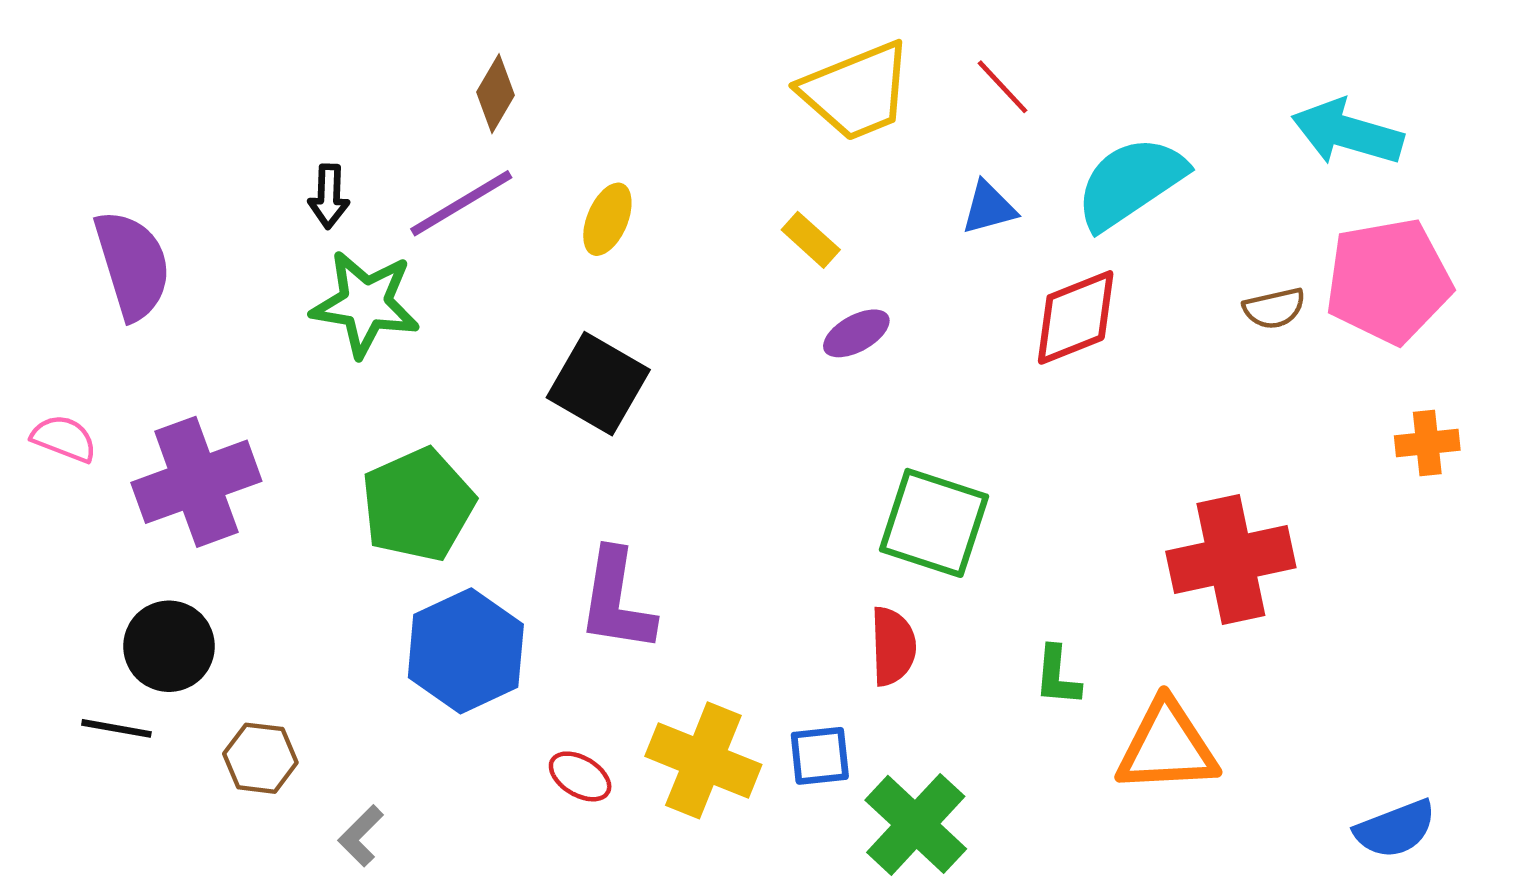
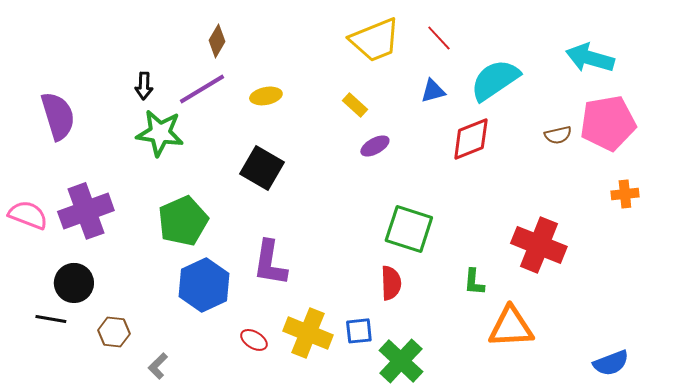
yellow ellipse: (607, 219) -> (266, 96), turned 56
pink semicircle: (64, 438) -> (28, 215), moved, size x1.4
red cross: (1231, 559) -> (539, 245), turned 34
green L-shape: (1057, 676) -> (474, 282), moved

